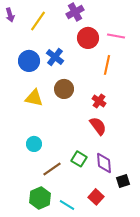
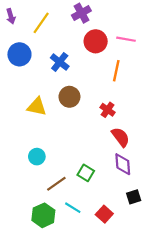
blue circle: (29, 61) -> (19, 54), moved
red semicircle: (98, 126) -> (121, 137), moved
purple diamond: (104, 163) -> (123, 164), moved
cyan line: (67, 205) -> (73, 208), moved

